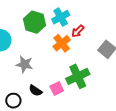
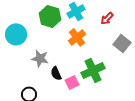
red arrow: (78, 31) -> (107, 18), moved
black semicircle: (36, 91) -> (56, 73), moved, turned 32

